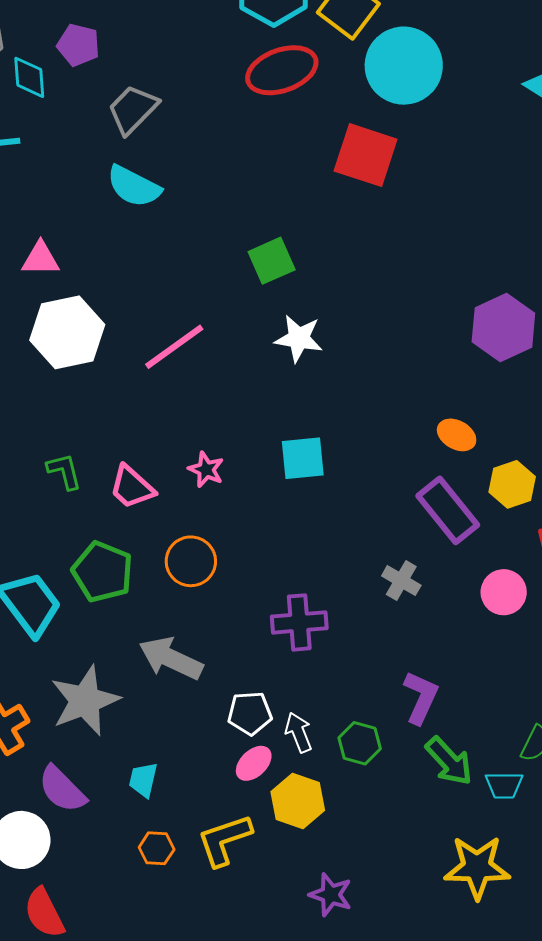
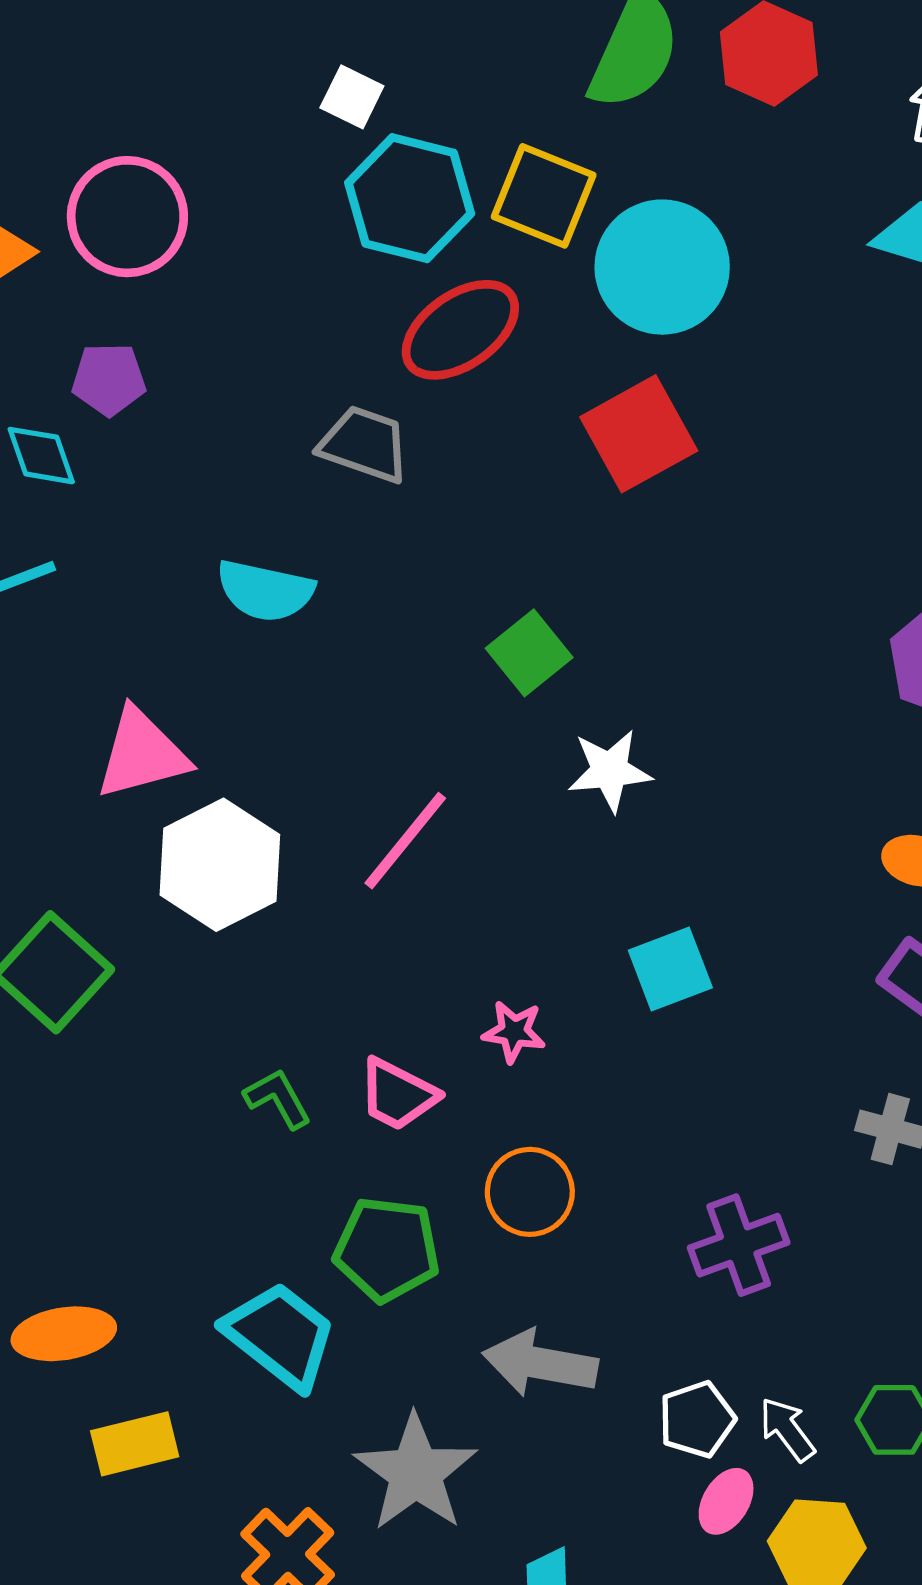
gray trapezoid: (133, 109) -> (364, 444), moved, turned 80
red square: (366, 155) -> (639, 434), turned -32
pink triangle: (40, 259) -> (142, 754), size x1.5

